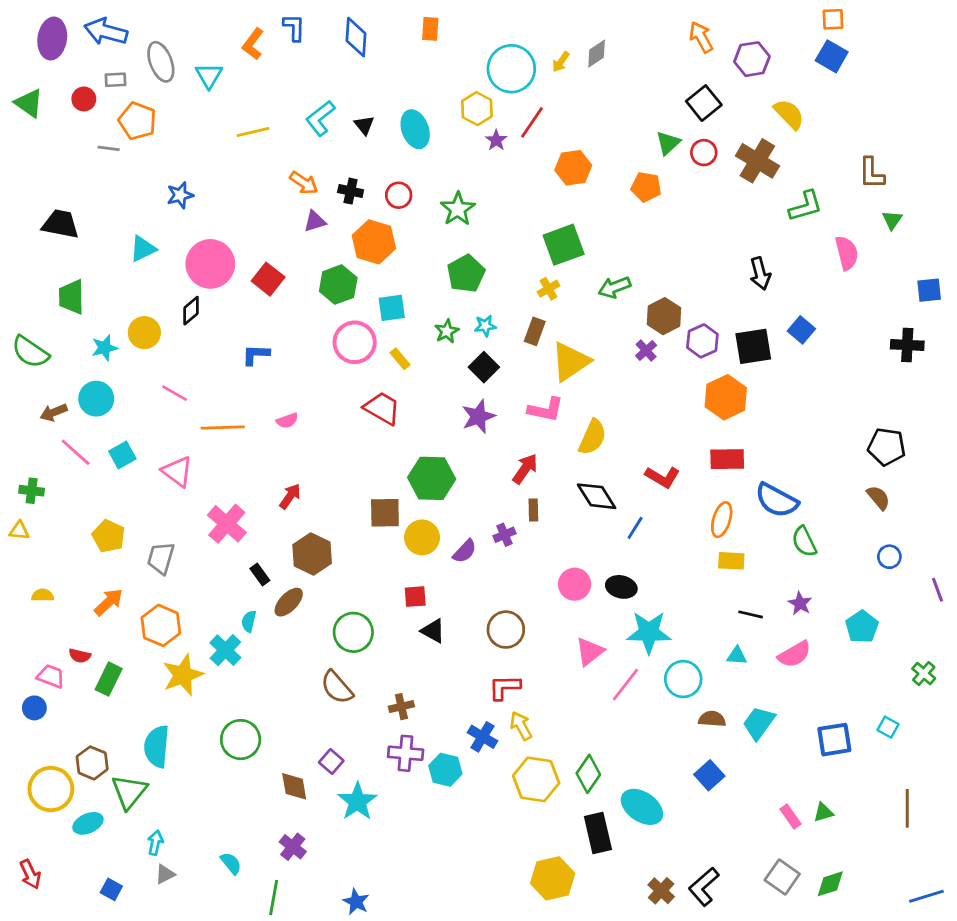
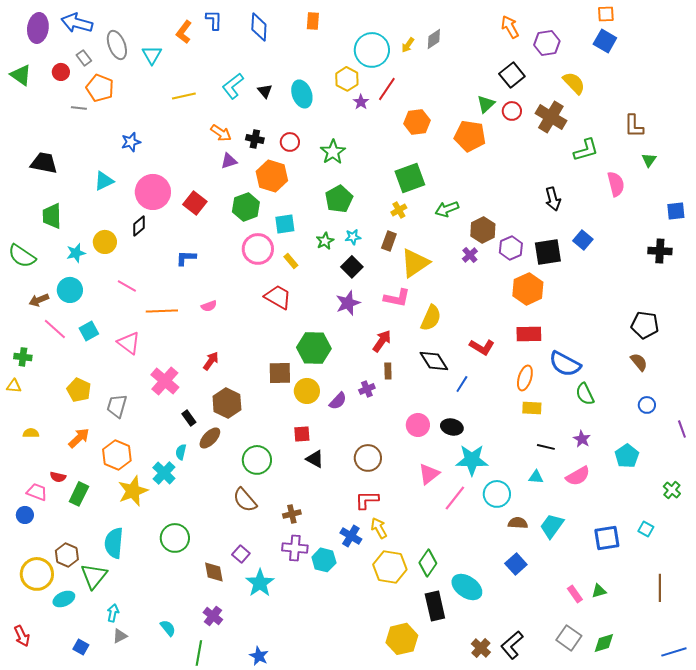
gray rectangle: (115, 80) -> (84, 58), turned 56
orange pentagon: (646, 187) -> (470, 136), size x1.4

